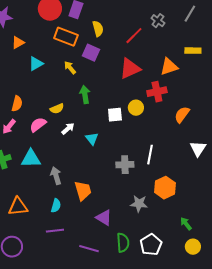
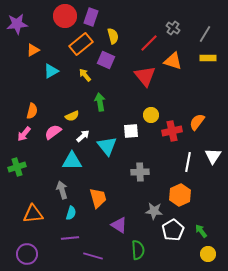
gray line: (190, 14) -> (205, 34), moved
orange rectangle: (66, 37) -> (81, 44), turned -60
orange triangle: (169, 67) -> (173, 61), moved, turned 36
red triangle: (130, 69) -> (145, 76), turned -45
red cross: (157, 92) -> (172, 131), moved
white square: (115, 115) -> (131, 131), moved
cyan triangle: (92, 139) -> (107, 146), size x1.5
white line: (150, 155) -> (188, 162), moved
cyan triangle: (31, 159) -> (72, 161), moved
gray arrow: (56, 176) -> (62, 190), moved
white pentagon: (151, 245) -> (173, 230), moved
purple line: (89, 249) -> (93, 256), moved

